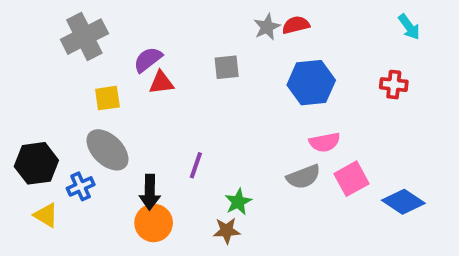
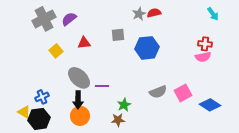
purple semicircle: (148, 60) -> (69, 19), moved
blue hexagon: (311, 83) -> (147, 48), moved
yellow square: (107, 98) -> (56, 51), turned -32
pink semicircle: (325, 142) -> (203, 57), moved
gray ellipse: (107, 150) -> (79, 78), moved
black hexagon: (36, 163) -> (39, 119), moved
purple line: (196, 165) -> (102, 86), turned 72

